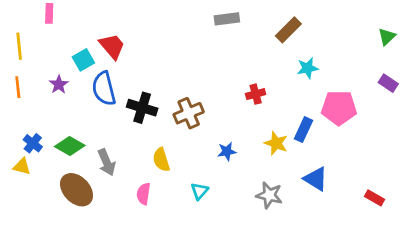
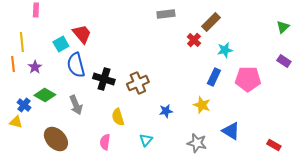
yellow line: (19, 46) -> (22, 42), moved
purple star: (59, 84) -> (35, 67), moved
red cross: (256, 94) -> (194, 40), moved, turned -32
blue rectangle: (303, 130) -> (214, 77), moved
green diamond: (70, 146) -> (45, 95), moved
gray arrow: (107, 162) -> (76, 105), moved

